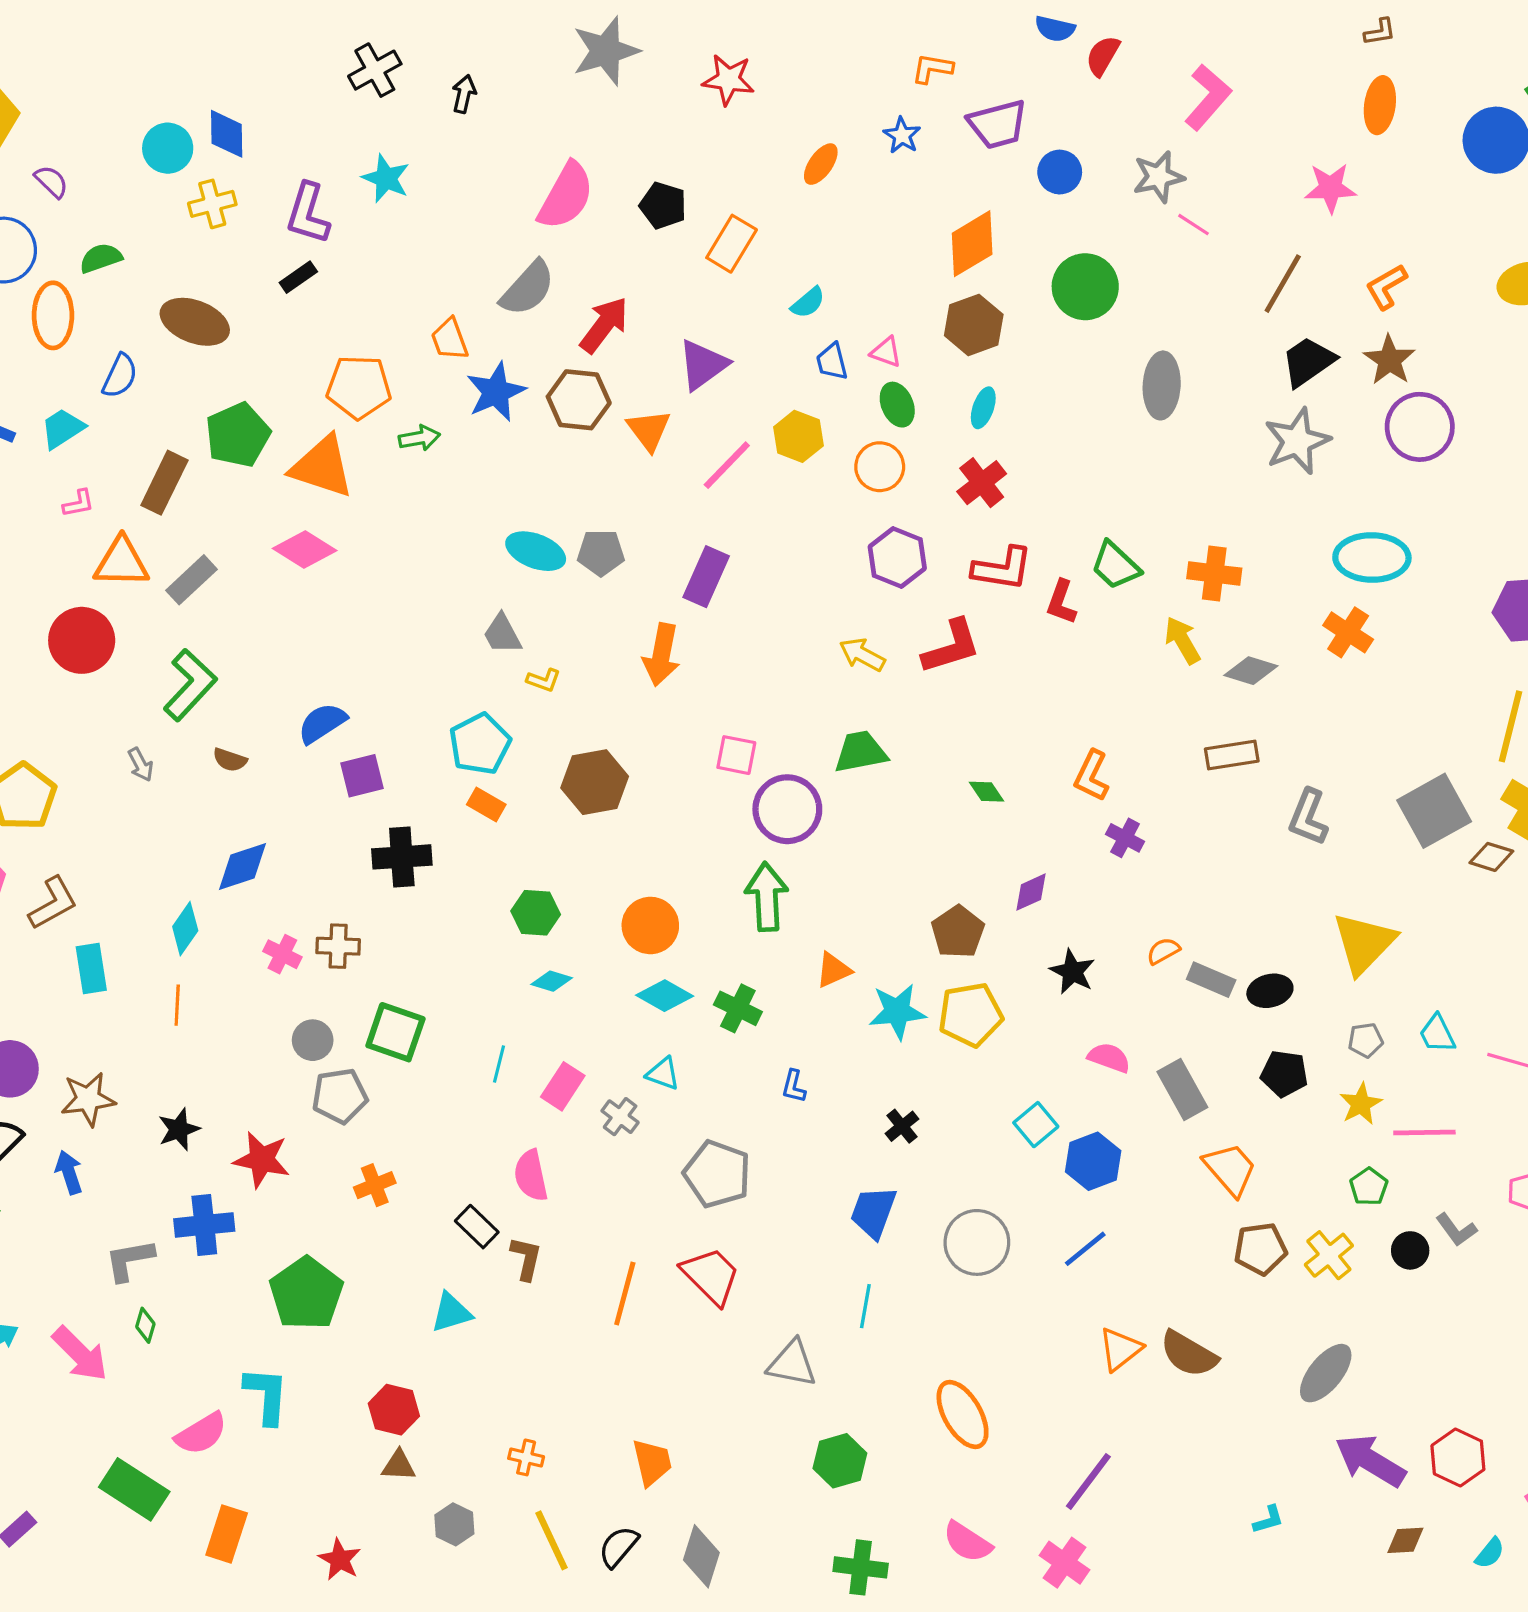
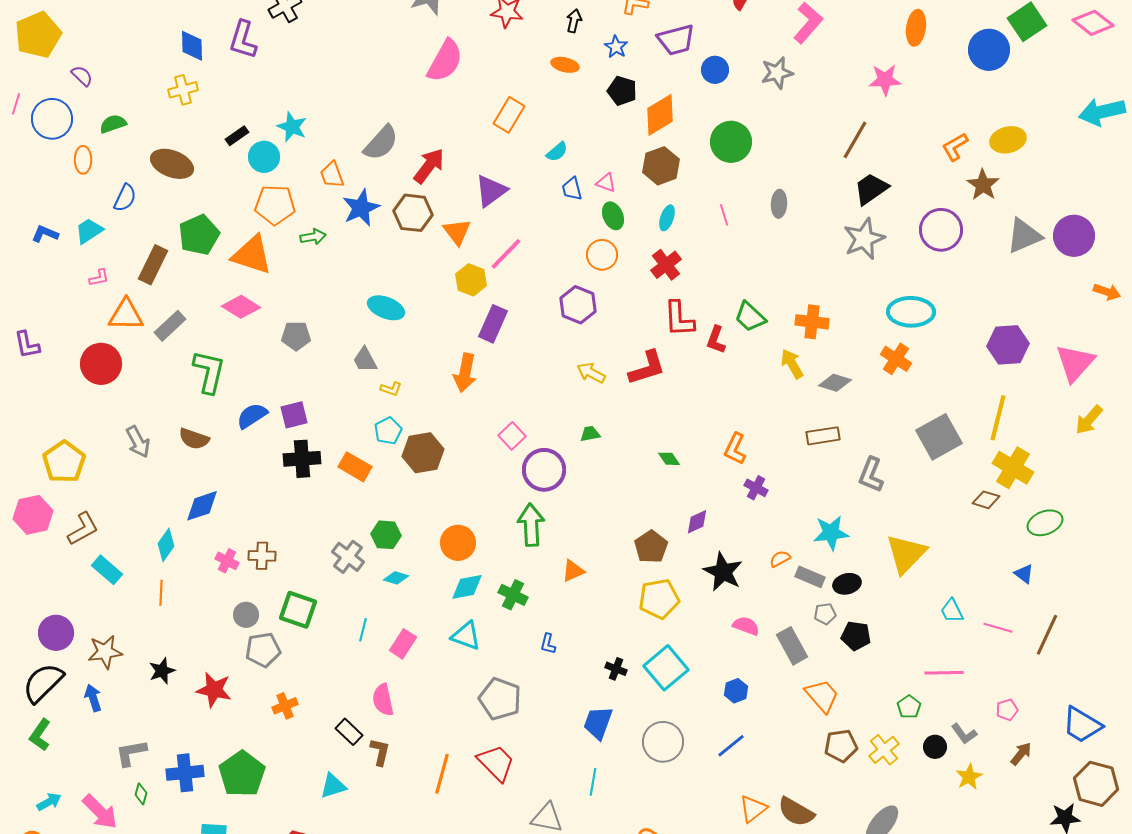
black arrow: (464, 94) -> (574, 21), moved
cyan circle: (168, 148) -> (264, 157), moved
orange ellipse: (821, 164) -> (565, 65), turned 68
cyan star: (386, 178) -> (292, 127), moved
pink semicircle: (566, 196) -> (445, 61), moved
black pentagon: (663, 205) -> (622, 91), moved
purple L-shape: (308, 213) -> (243, 40), moved
pink line: (1194, 225) -> (724, 215), moved, turned 40
orange L-shape: (1386, 287) -> (955, 147), moved
orange ellipse: (53, 315) -> (83, 160), size x0.7
brown star: (1389, 360) -> (983, 185), moved
gray ellipse: (1162, 385) -> (779, 204), size x0.7
yellow hexagon: (798, 436) -> (471, 280), moved
gray pentagon: (601, 553) -> (296, 336), moved
purple hexagon: (897, 558) -> (578, 305), moved
red L-shape: (1002, 569) -> (679, 319), turned 78
green L-shape: (190, 685) -> (209, 372), moved, turned -30
cyan pentagon: (480, 744) -> (388, 431), moved, size x0.7
green trapezoid: (861, 752) -> (590, 434), size x0.6
pink square: (736, 755) -> (512, 436), turned 36
brown semicircle: (230, 760) -> (194, 439), size x1.4
gray arrow: (141, 765) -> (138, 442), size x1.5
purple square: (362, 776) -> (294, 415), moved
orange rectangle: (486, 804) -> (355, 467), size x1.4
gray square: (1434, 811) -> (939, 437), moved
black cross: (402, 857) -> (302, 459), moved
cyan rectangle: (91, 968) -> (107, 570), turned -40
black star: (1072, 972) -> (723, 572), size x1.4
cyan diamond: (665, 996) -> (467, 587), turned -40
cyan star: (897, 1011) -> (831, 533), moved
gray pentagon: (1366, 1040) -> (825, 614), moved
cyan triangle: (663, 1074) -> (466, 636), size x1.4
yellow star: (1361, 1104) -> (969, 777), moved
gray cross: (620, 1117) -> (348, 557), moved, size x1.4
cyan square: (1036, 1125) -> (666, 668), moved, size x1.6
black cross: (902, 1126) -> (616, 669), turned -30
blue hexagon: (1093, 1161) -> (736, 691), size x0.7
blue cross: (204, 1225) -> (185, 773), moved

